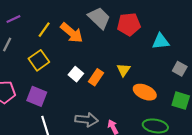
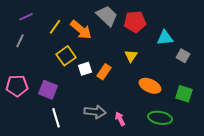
yellow square: (39, 60) -> (66, 56), moved
gray square: (180, 69) -> (183, 56), moved
yellow triangle: (124, 70) -> (131, 56), moved
white square: (76, 74) -> (85, 69), turned 32

